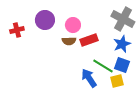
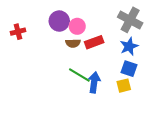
purple circle: (45, 20) -> (59, 21), moved
green line: (103, 66) -> (79, 75), moved
blue arrow: (89, 78) -> (94, 82), turned 42

